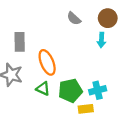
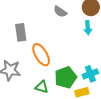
gray rectangle: (20, 42) -> (21, 32), moved
green triangle: (43, 89) -> (42, 87), moved

